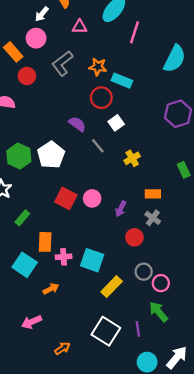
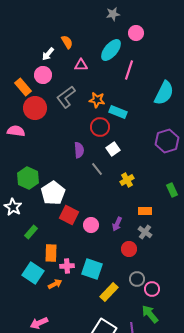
red circle: (27, 76) -> (35, 108), size x1.5
purple semicircle: (77, 124) -> (79, 150), turned 49
white pentagon: (51, 155) -> (53, 193), moved
pink circle: (92, 198) -> (91, 225), moved
orange arrow: (51, 289) -> (55, 284), moved

